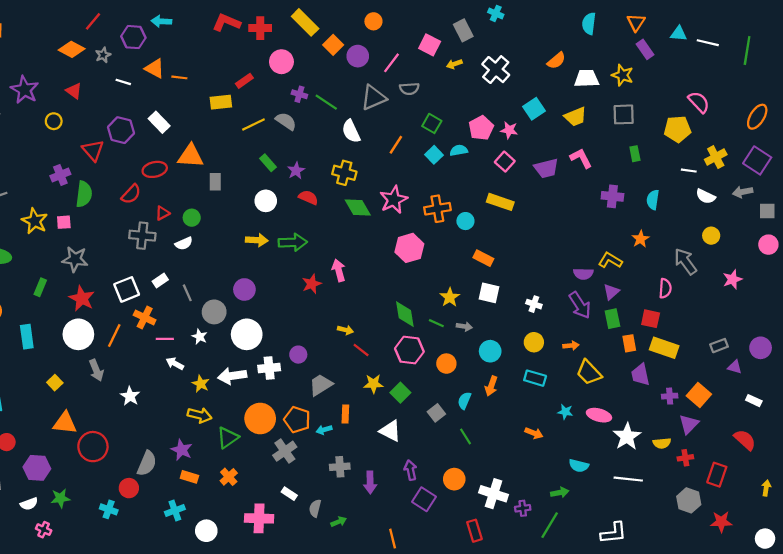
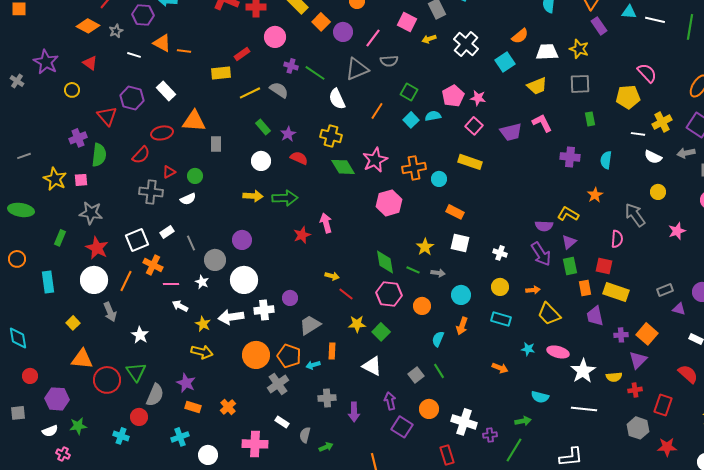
cyan square: (534, 109) -> (505, 62), moved
gray square: (436, 413) -> (416, 375), moved
green triangle: (228, 438) -> (136, 372), moved, turned -30

